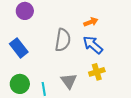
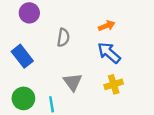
gray semicircle: (63, 40) -> (63, 37), moved, size x0.7
gray triangle: (69, 81) -> (73, 82), moved

